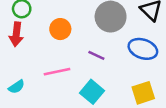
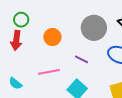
cyan semicircle: (17, 87) -> (15, 83), turned 72

